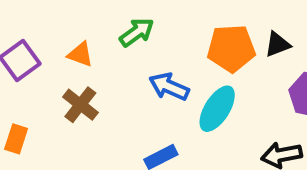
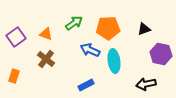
orange pentagon: (231, 48) -> (108, 28), moved
cyan ellipse: (217, 109) -> (114, 61), turned -40

